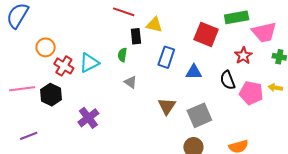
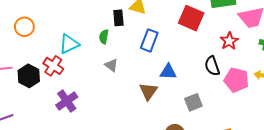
red cross: (64, 66) -> (53, 66), moved
blue triangle: (194, 72) -> (168, 72), moved
gray square: (199, 115) -> (193, 102), moved, size x0.7

